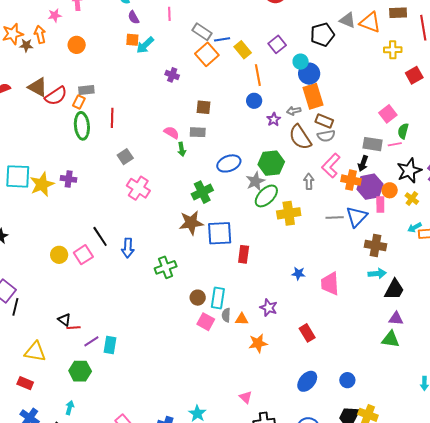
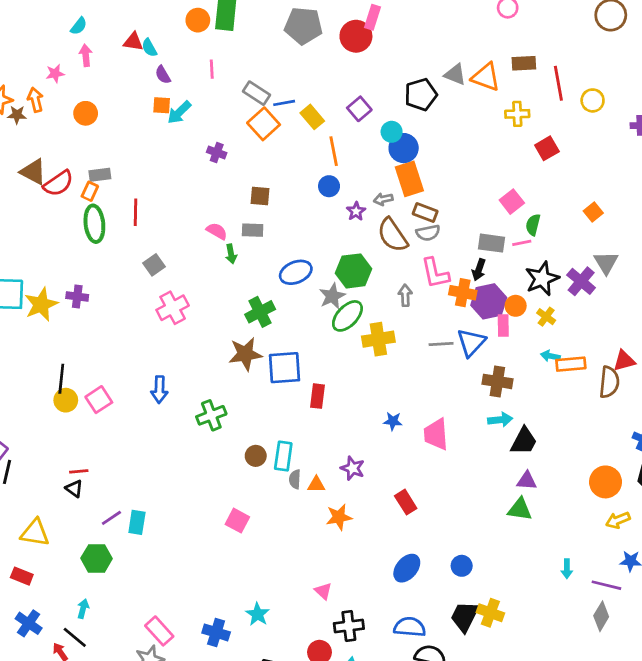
pink L-shape: (331, 166) -> (435, 273), turned -55
pink cross: (138, 188) -> (173, 308), turned 30
cyan arrow: (415, 227) -> (550, 356), turned 40
black line: (100, 236) -> (61, 379), moved, turned 40
pink square: (206, 322) -> (237, 521), moved
red line: (73, 328) -> (79, 471), moved

